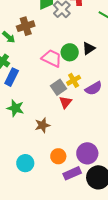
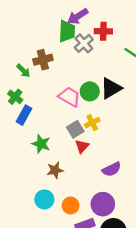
black triangle: (89, 48) -> (111, 88), size x1.5
purple semicircle: (94, 88) -> (112, 169), moved
green star: (15, 108) -> (41, 144), moved
cyan circle: (25, 163) -> (44, 199), moved

